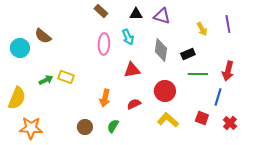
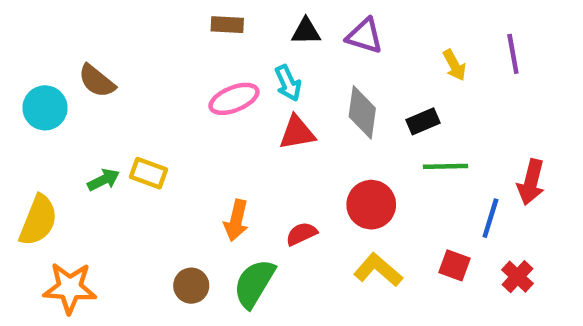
brown rectangle: (101, 11) -> (227, 25), turned -40
pink ellipse: (104, 44) -> (234, 99), turned 65
red triangle: (132, 70) -> (297, 133), moved
red arrow: (228, 71) -> (531, 182), moved
green semicircle: (113, 126) -> (254, 283), size x1.6

